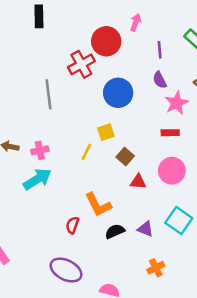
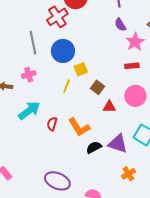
blue circle: (118, 93) -> (63, 51), moved
pink cross: (40, 150) -> (29, 75), moved
red semicircle: (72, 225) -> (52, 124), moved
purple triangle: (145, 229) -> (118, 144), size x1.5

